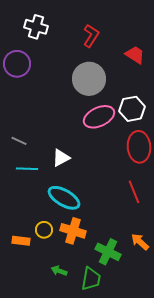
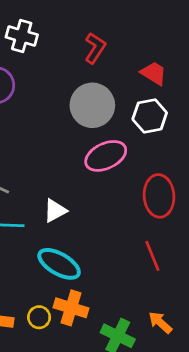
white hexagon: (132, 109) -> (150, 116), moved
yellow circle: (44, 230) -> (39, 317), moved

